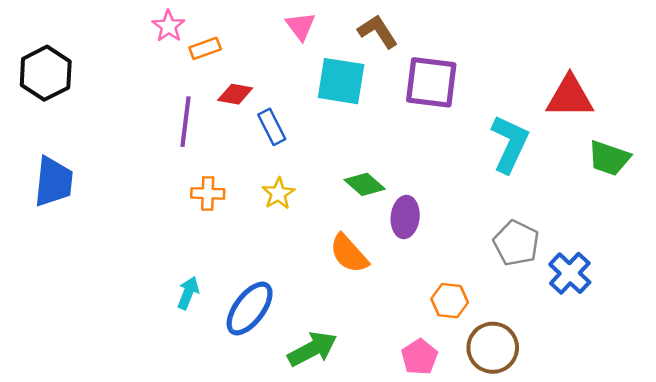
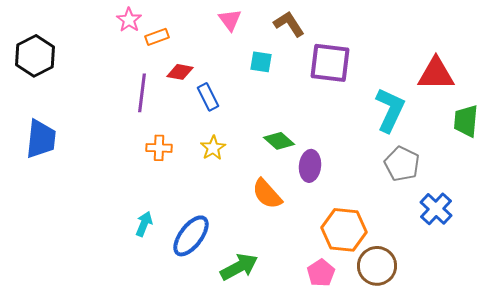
cyan square: (341, 81) -> (261, 62), size x0.6
green trapezoid: (609, 158) -> (466, 121), turned 76
gray pentagon: (516, 243) -> (402, 164), moved
orange hexagon: (450, 301) -> (344, 230), size x1.6

